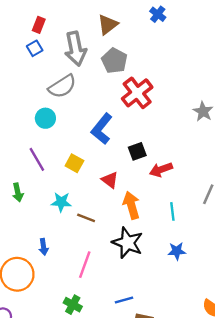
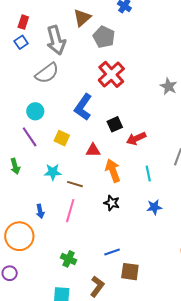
gray pentagon: (114, 61) -> (104, 37), moved
cyan circle: (45, 118) -> (35, 111), moved
red triangle: (110, 180) -> (93, 150), turned -35
black star: (127, 243) -> (112, 203), size x0.6
pink line: (85, 265) -> (70, 211), moved

